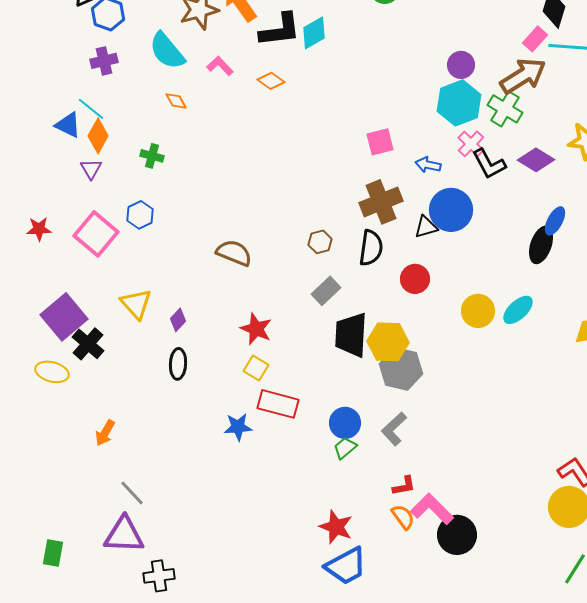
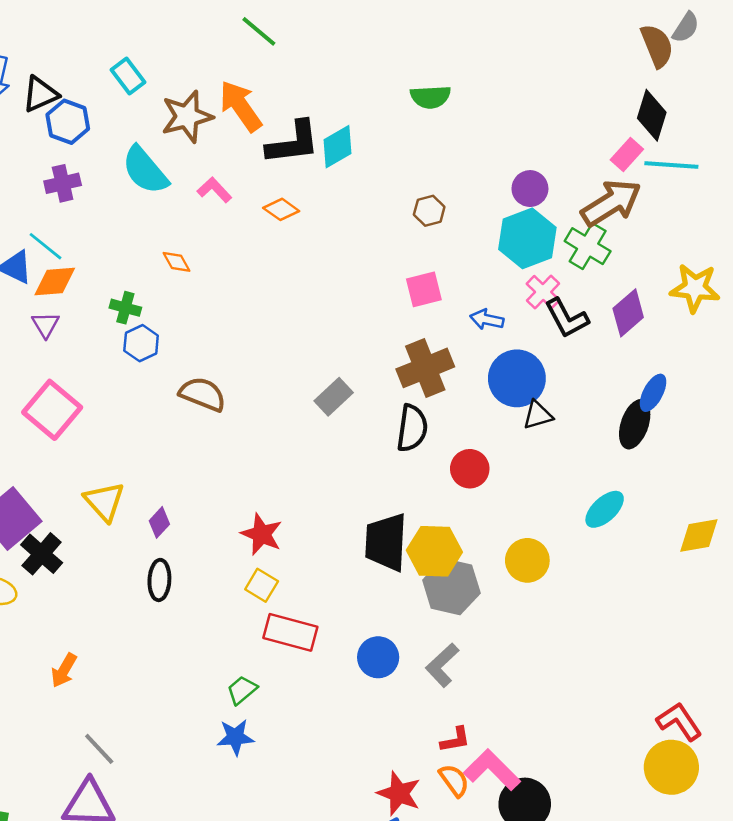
orange diamond: (176, 101) -> (176, 262), moved
orange diamond: (98, 136) -> (55, 281), turned 56
purple diamond: (536, 160) -> (628, 313), turned -72
blue hexagon: (140, 215) -> (141, 343), moved
black triangle: (426, 227) -> (538, 415), moved
brown hexagon: (320, 242) -> (429, 211), moved
brown semicircle: (234, 253) -> (203, 394), moved
gray rectangle: (326, 291) -> (334, 397), moved
yellow circle: (478, 311) -> (527, 560), moved
blue star: (238, 427) -> (235, 737), moved
green trapezoid: (345, 448) -> (242, 690), moved
red star: (336, 527) -> (399, 793), moved

